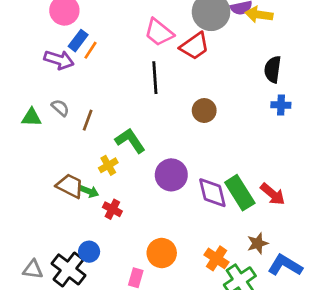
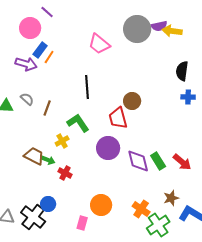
red trapezoid: (195, 46) -> (118, 118), moved, turned 110
black line: (155, 78) -> (87, 87), moved
green rectangle: (240, 193) -> (158, 161), size x0.7

